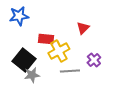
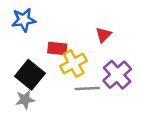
purple cross: (94, 60) -> (117, 75), size x1.6
gray star: (32, 75) -> (25, 100), moved

